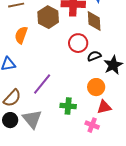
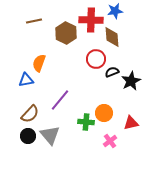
orange semicircle: (21, 35) -> (39, 63), moved
orange circle: (96, 87) -> (104, 113), moved
red triangle: (104, 107) -> (131, 123), moved
pink cross: (92, 125) -> (110, 141), turned 32

